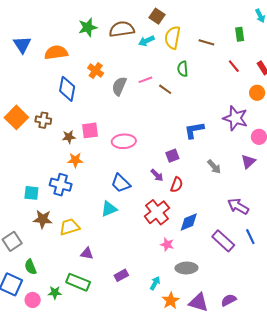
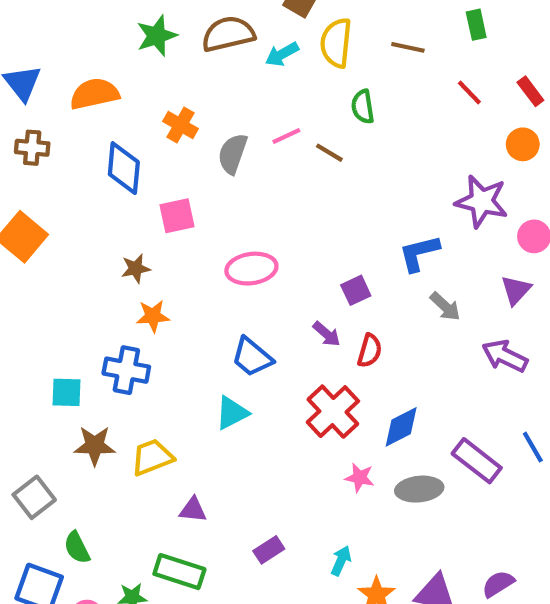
brown cross: (43, 120) -> (32, 148), moved
pink square: (90, 130) -> (177, 216), moved
blue L-shape: (194, 130) -> (419, 253), moved
purple arrow: (238, 206) -> (505, 356), moved
gray ellipse: (186, 268) -> (419, 489), moved

